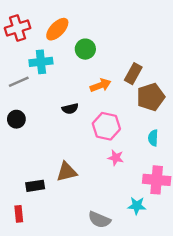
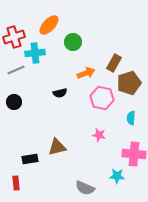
red cross: (18, 28) -> (14, 37), moved
pink hexagon: (106, 126) -> (102, 98), moved

